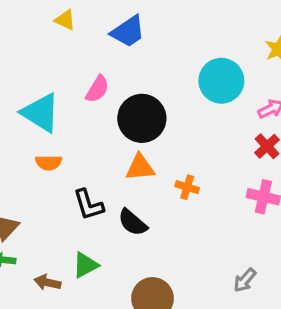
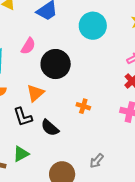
cyan circle: (221, 81) -> (93, 26), moved
orange triangle: (140, 167) -> (35, 93), moved, turned -36
gray arrow: (245, 280) -> (97, 161), moved

